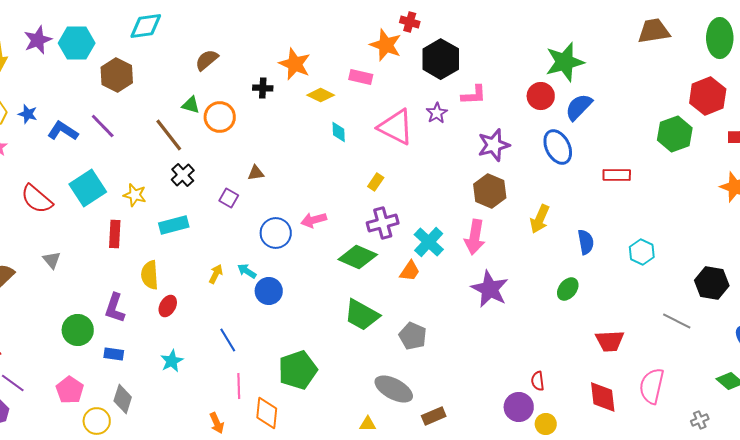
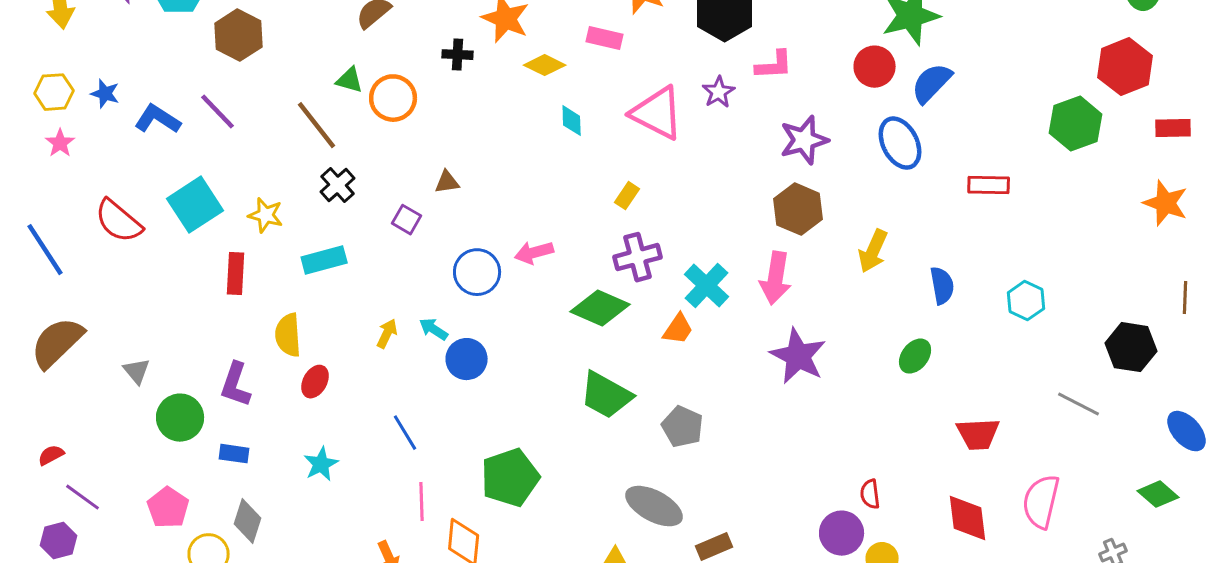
gray triangle: (52, 260) -> (137, 371), moved

